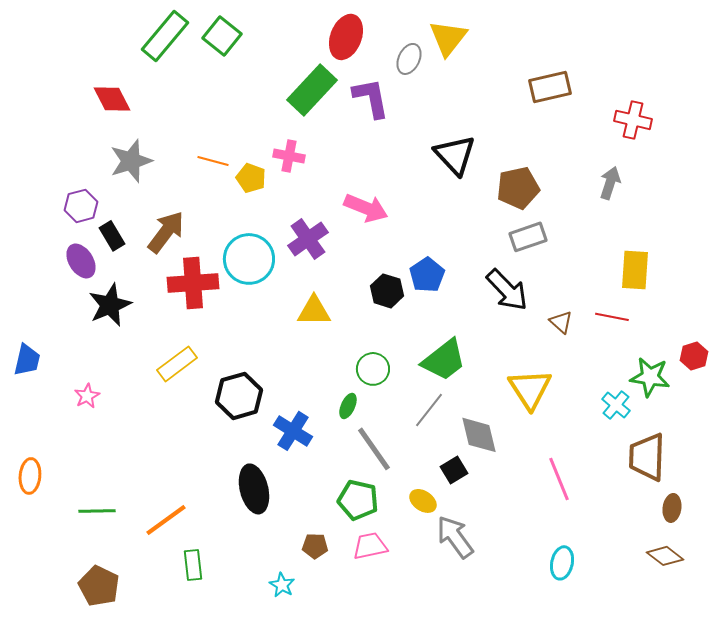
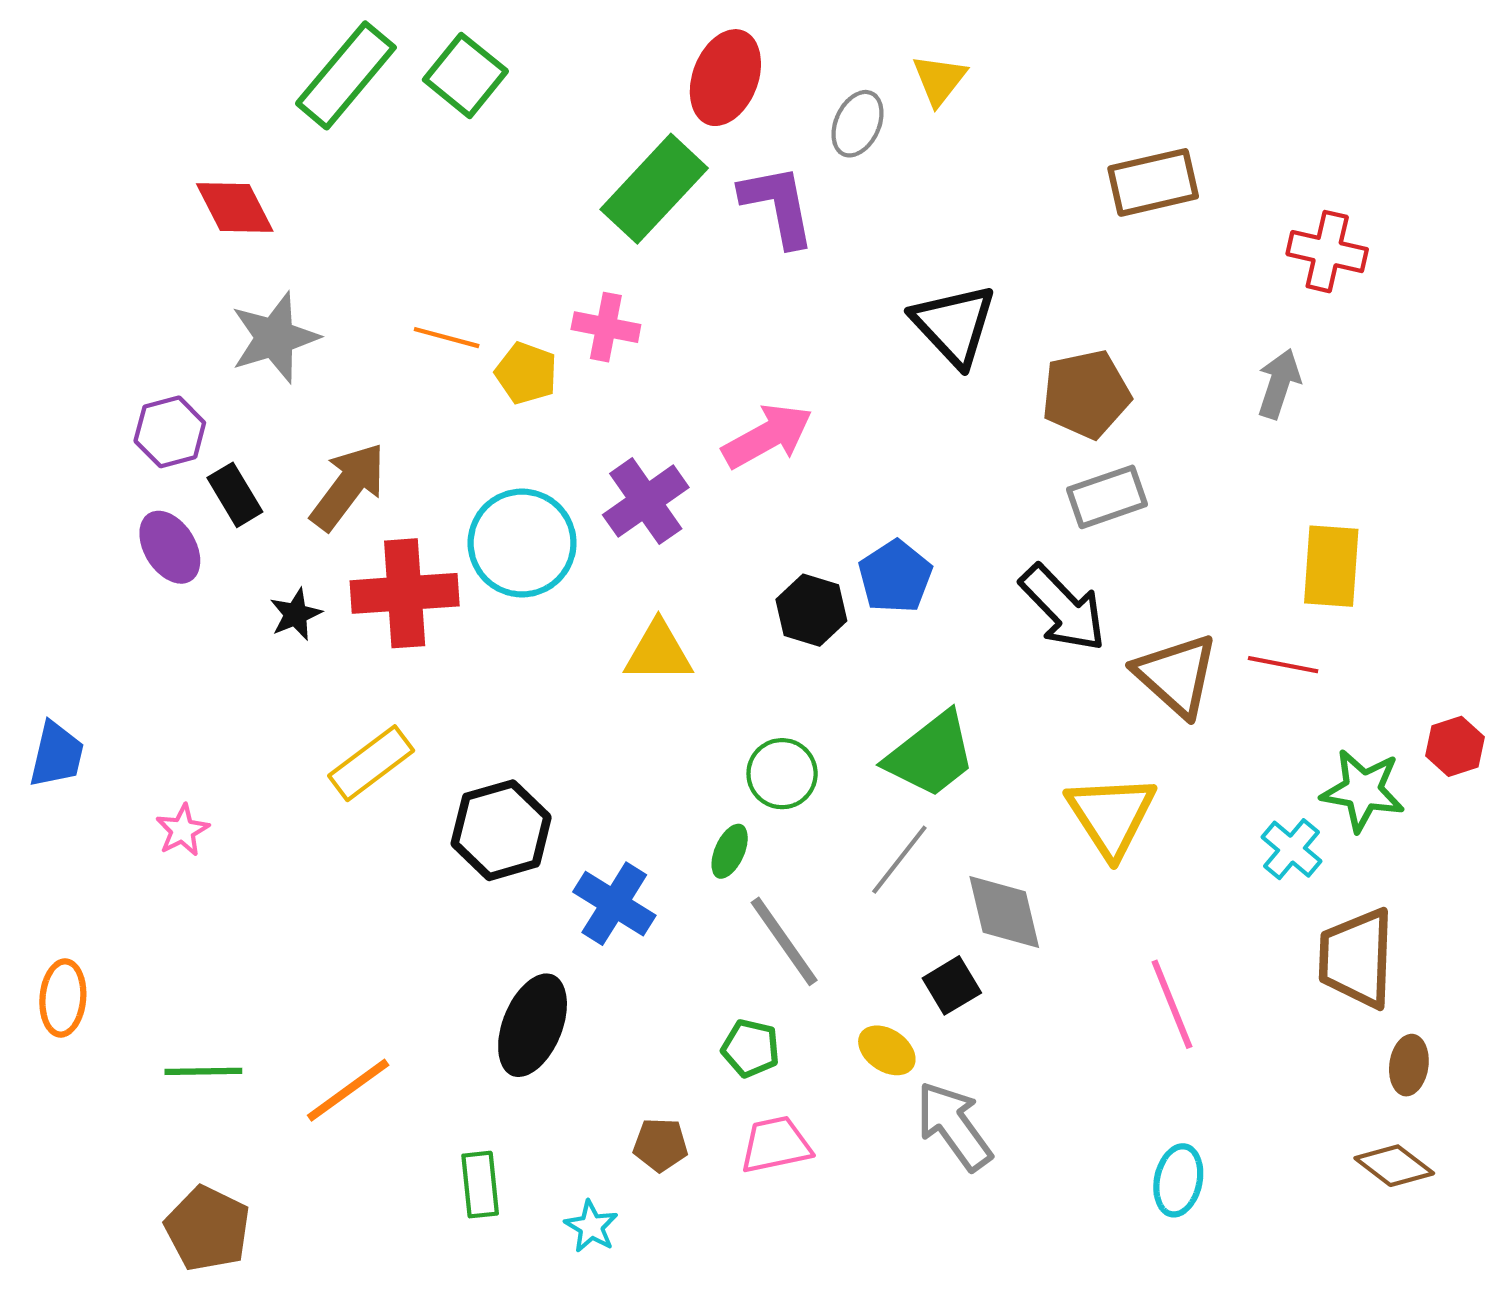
yellow triangle: (448, 38) -> (939, 80), size x0.7
pink arrow: (366, 208) -> (767, 436), turned -51
black star: (110, 305) -> (296, 614), moved, size x0.6
brown triangle: (561, 322) -> (1176, 675), size x1.8
black ellipse: (254, 489) -> (533, 1025), turned 36
green pentagon: (358, 500) -> (751, 1048), size x0.7
green rectangle: (193, 565) -> (480, 1185), moved

